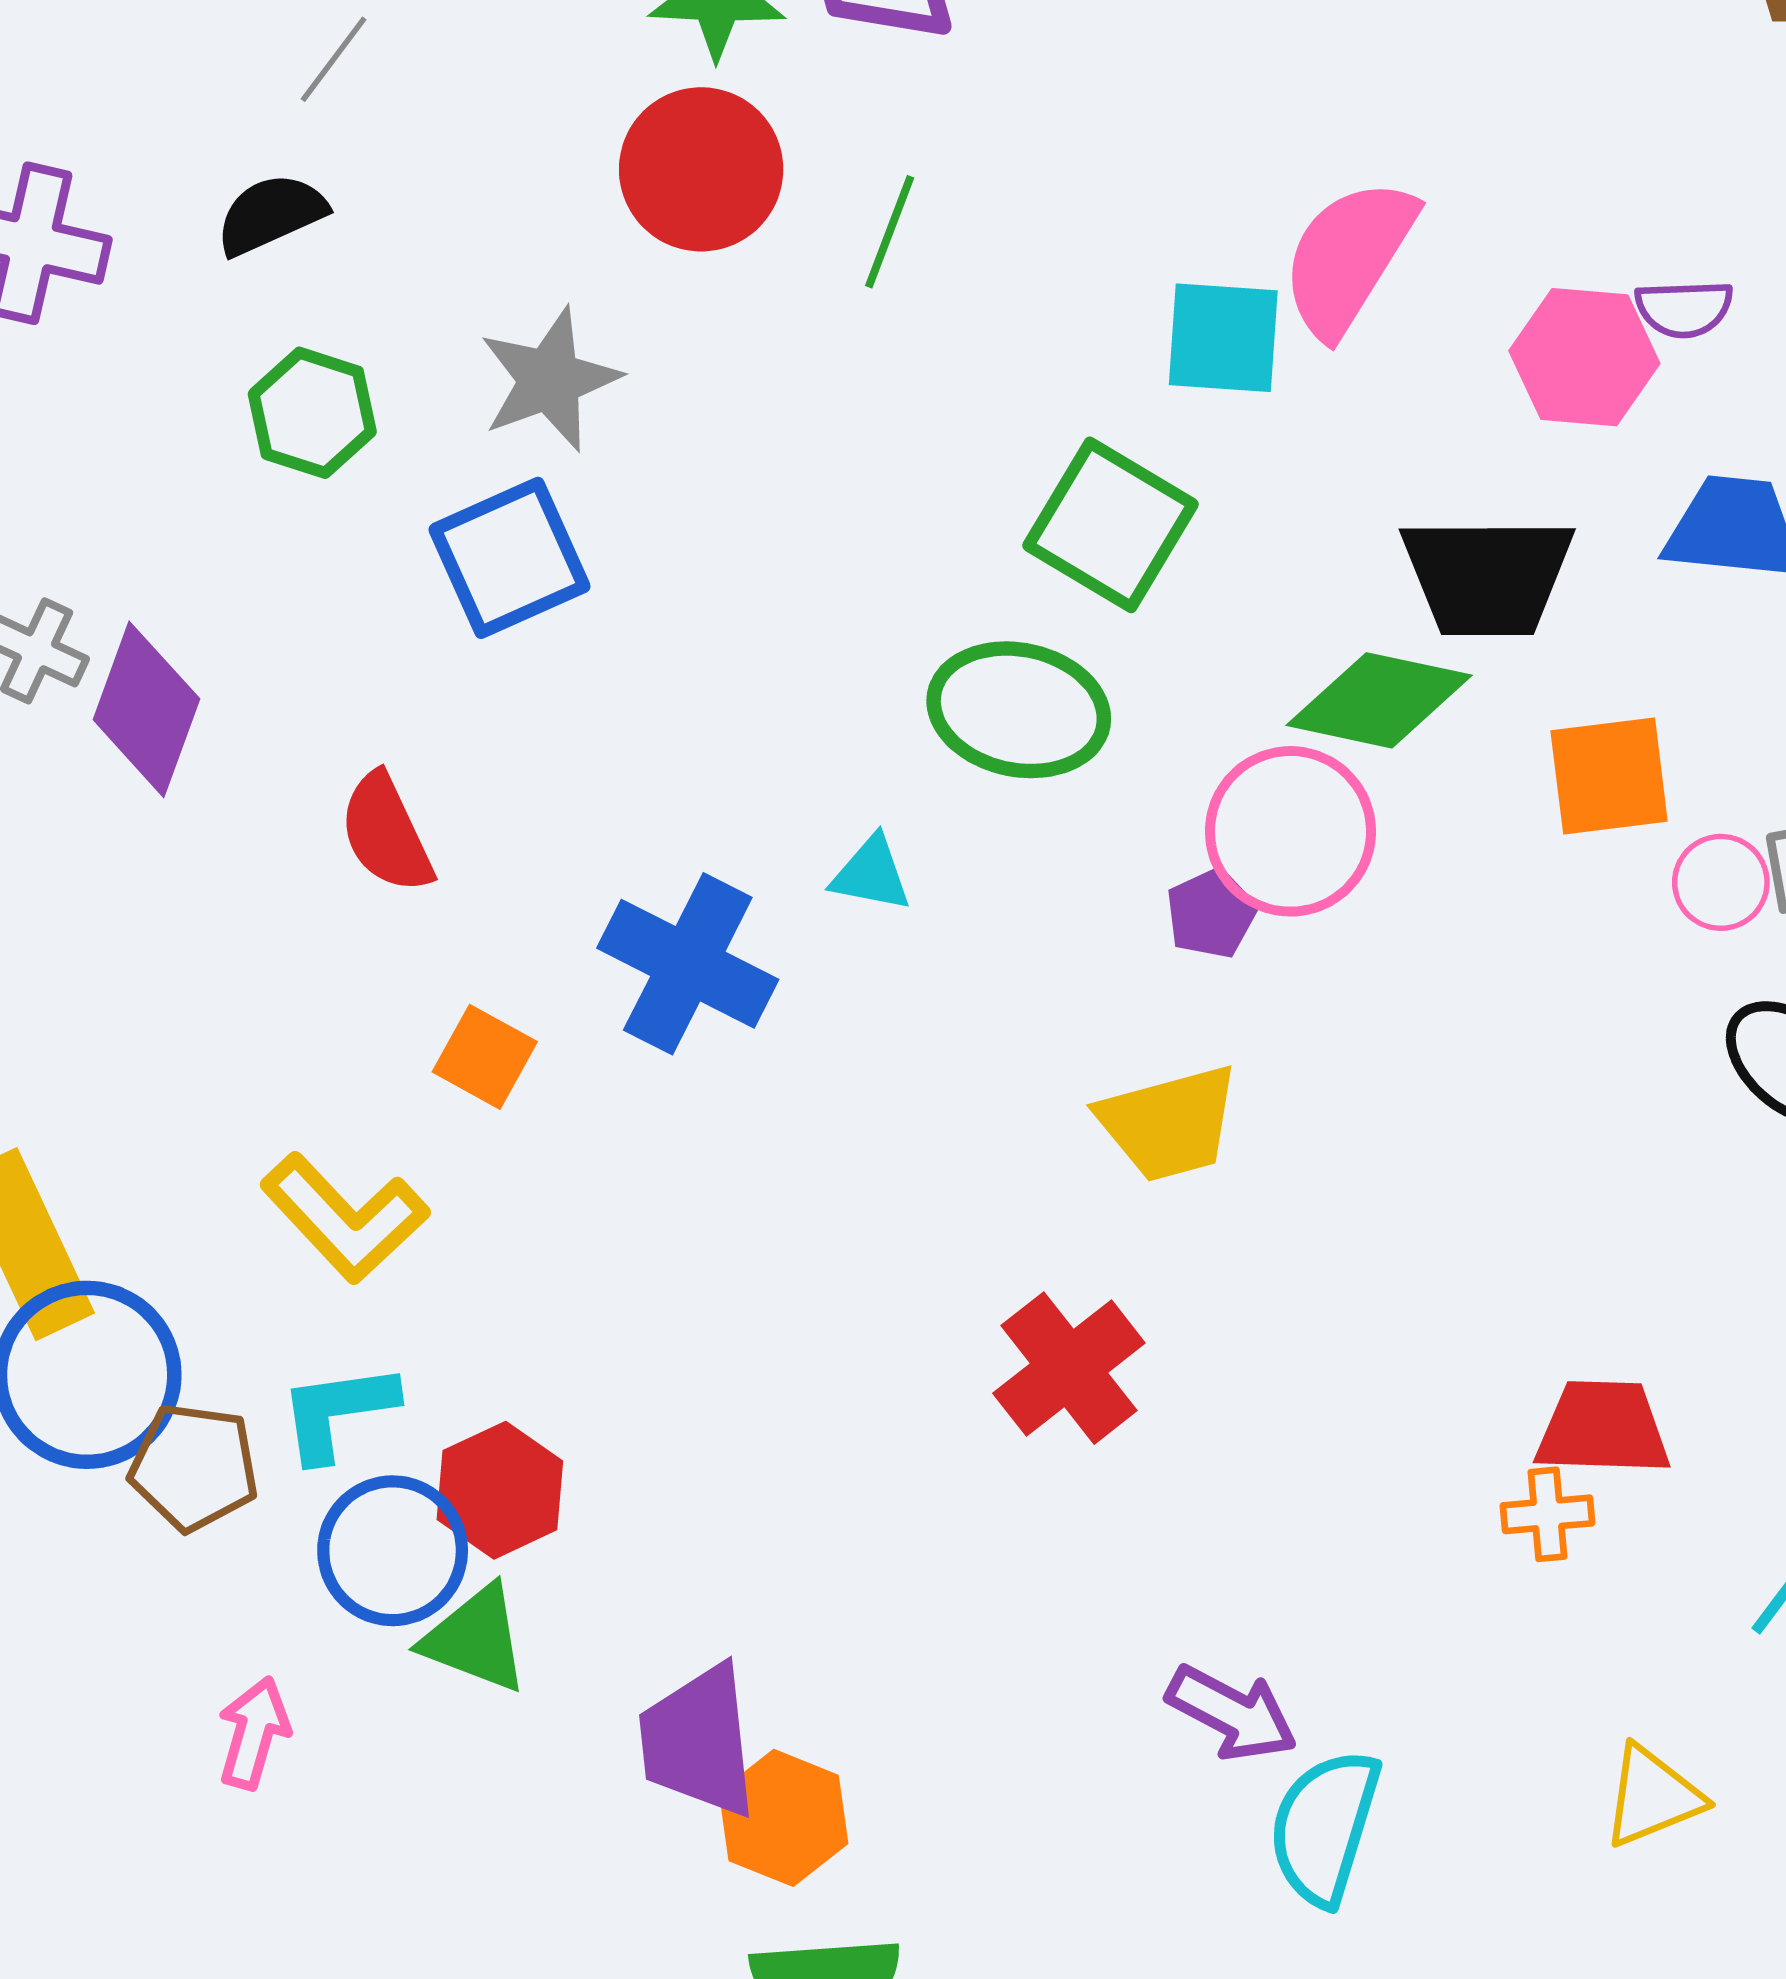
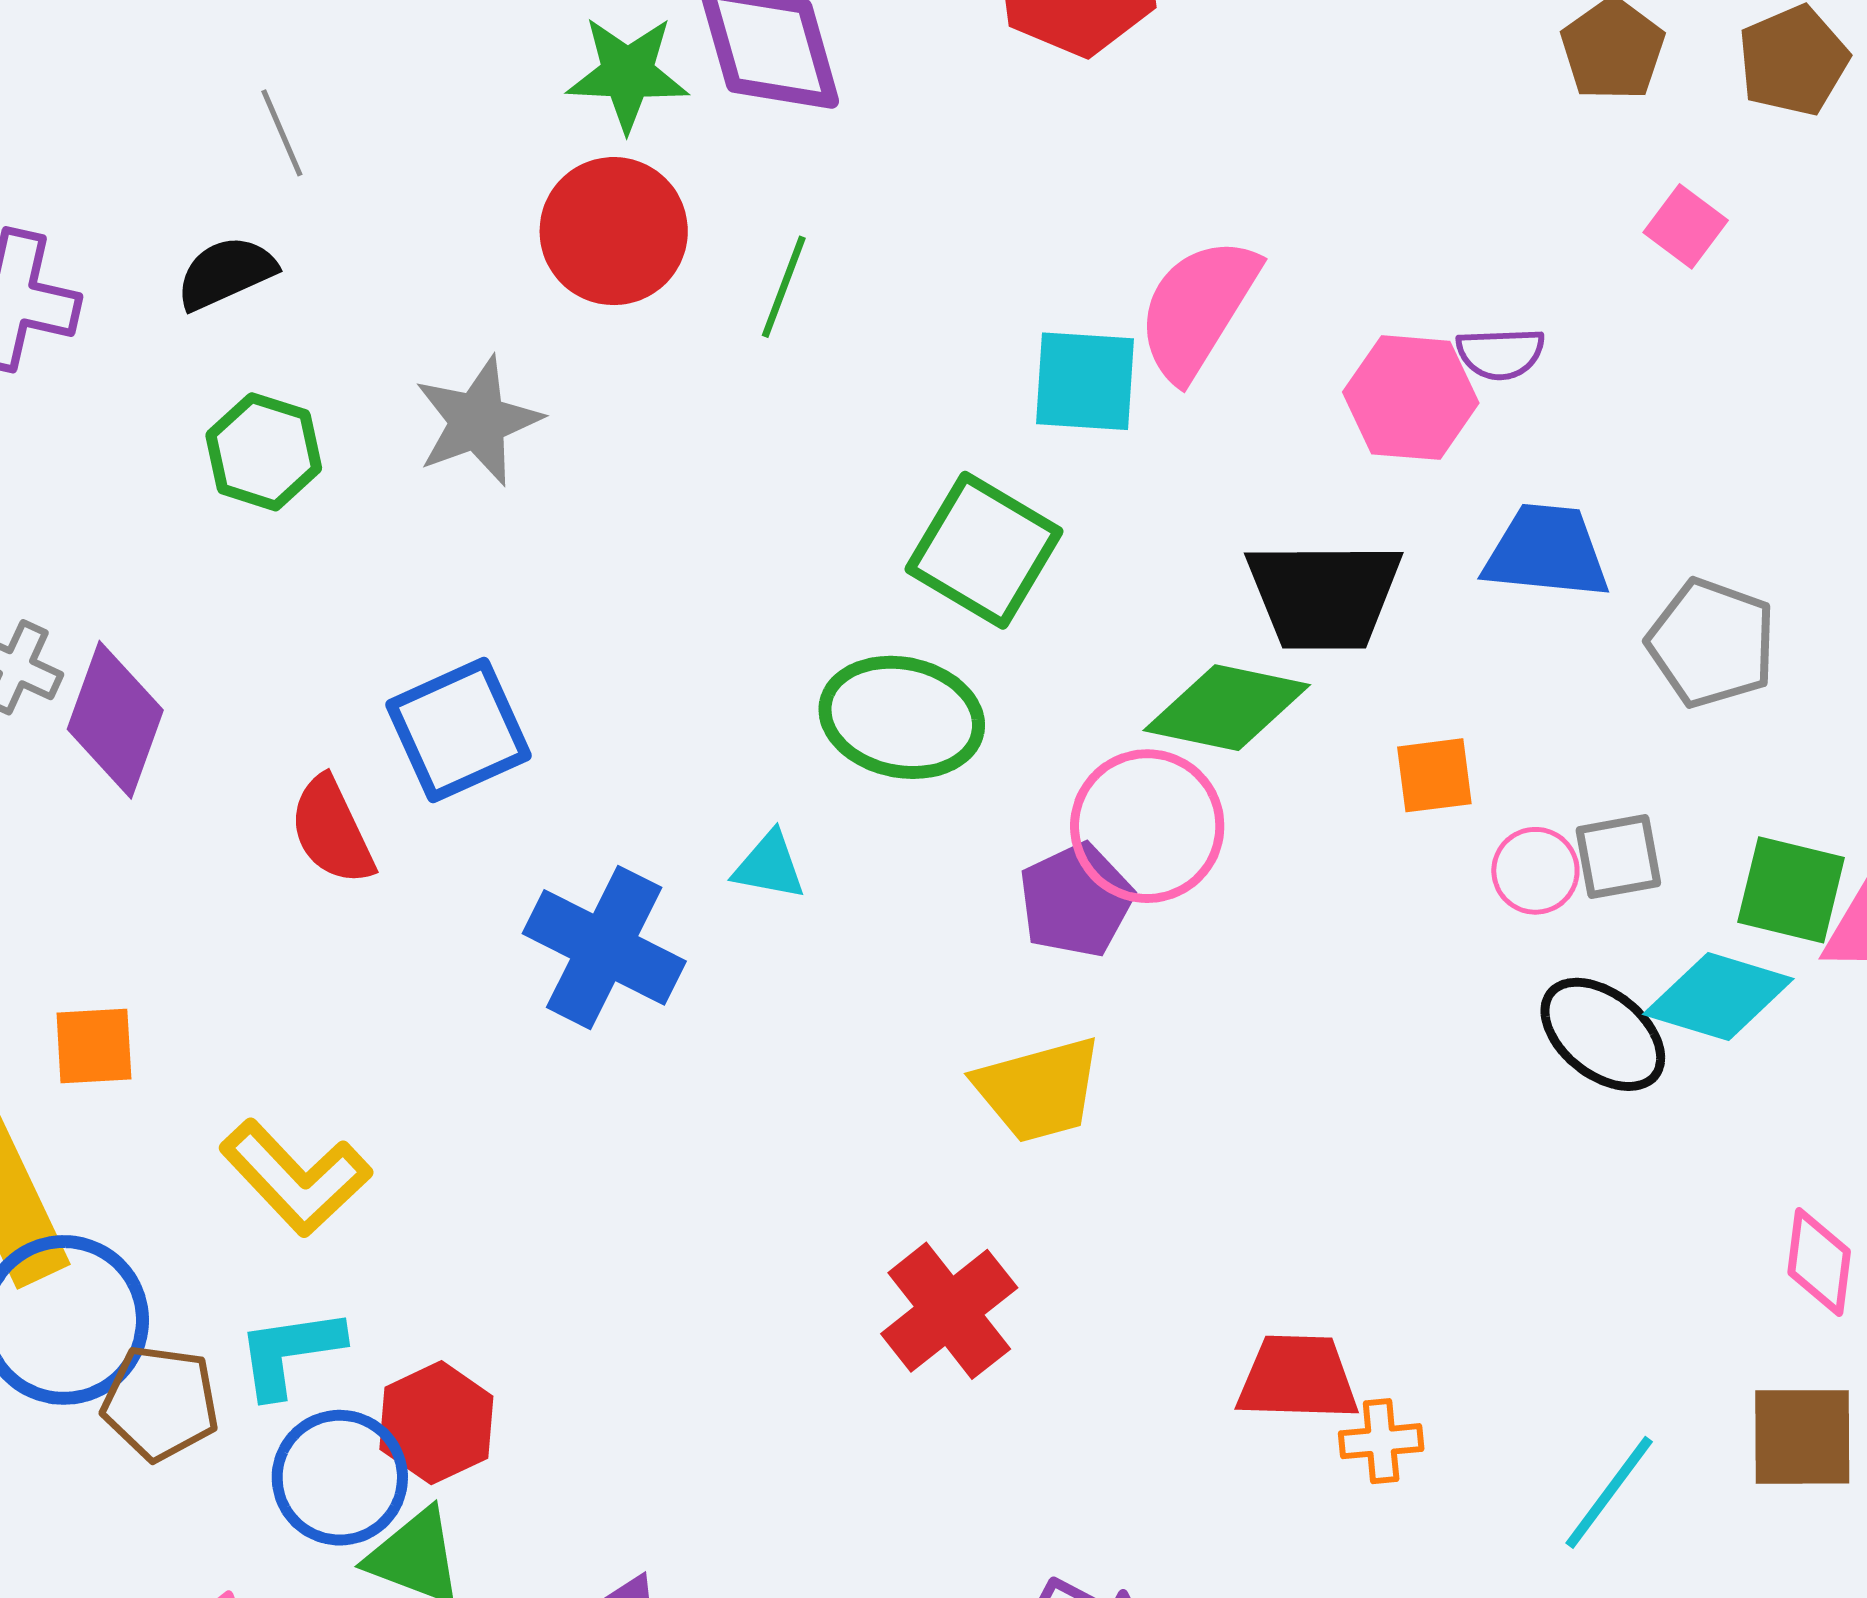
gray line: (334, 59) -> (282, 133), turned -60
blue square: (510, 558) -> (459, 730), moved
orange square: (1609, 776) -> (1434, 775), size x0.7
purple pentagon: (1211, 913) -> (1076, 900), size x1.4
orange square: (485, 1057) -> (94, 1046), moved, turned -32
red trapezoid: (1603, 1428) -> (1298, 1378), moved

